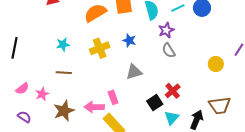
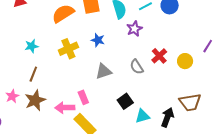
gray semicircle: (169, 50) -> (137, 67), moved
brown line: (64, 73) -> (33, 74), turned -70
red cross: (173, 91) -> (159, 56), moved
brown star: (64, 111) -> (35, 100), moved
cyan triangle: (172, 118) -> (142, 116), turned 35

